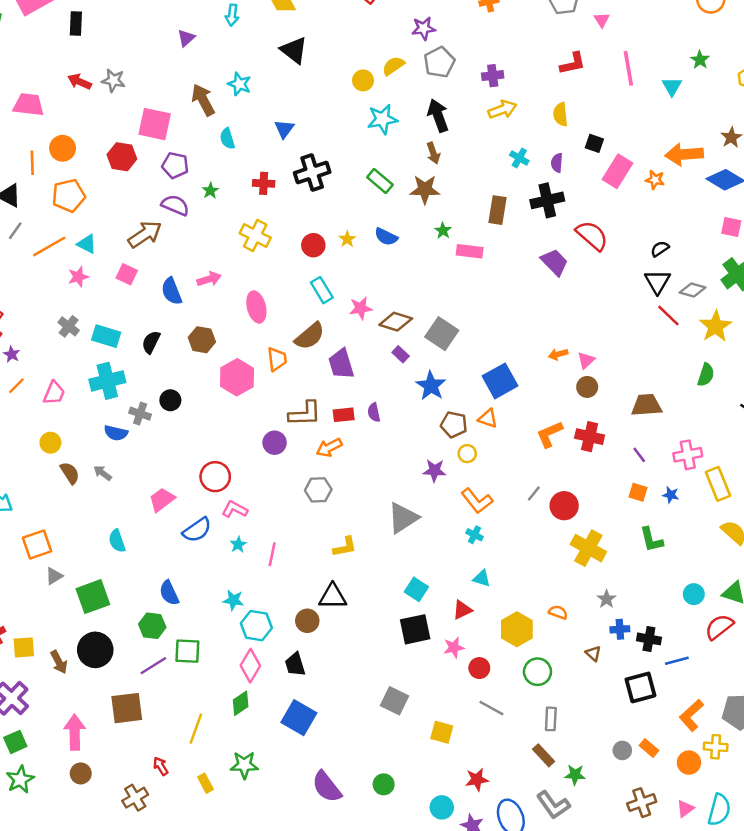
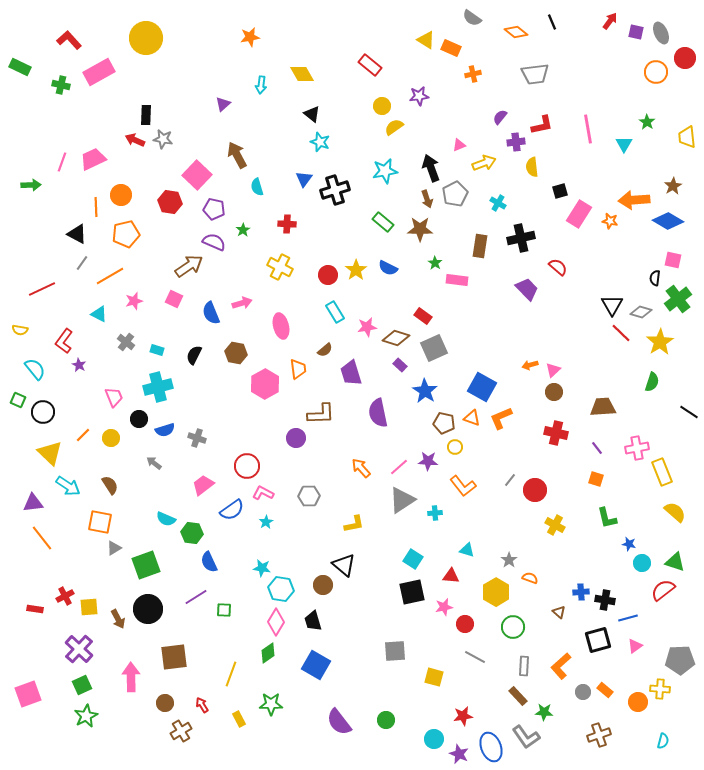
pink triangle: (602, 20) -> (459, 145), moved, turned 40
black rectangle: (76, 23) -> (146, 115), moved
black triangle: (294, 50) -> (312, 114), size x0.7
gray pentagon: (439, 62) -> (455, 194), moved
purple cross: (493, 76) -> (516, 142), moved
yellow circle: (363, 80) -> (382, 106), moved
cyan star: (239, 84) -> (320, 142), moved
pink trapezoid: (29, 105) -> (93, 159), turned -32
pink square: (155, 124) -> (197, 175), turned 32
black square: (594, 143) -> (560, 191), turned -35
purple semicircle: (557, 163) -> (500, 117), moved, turned 35
black cross: (312, 173) -> (335, 190), moved
red semicircle: (592, 236) -> (558, 267), size x0.7
yellow star: (347, 239) -> (356, 270), size x1.5
cyan triangle: (87, 244) -> (99, 314), moved
black semicircle: (660, 249) -> (655, 278), moved, turned -49
gray square: (442, 334) -> (434, 348), turned 32
cyan rectangle: (106, 336) -> (157, 350), size x0.6
brown semicircle: (310, 336) -> (325, 350), size x0.6
blue square: (500, 381) -> (482, 387), turned -32
orange line: (16, 386) -> (83, 435), moved
pink trapezoid: (54, 393) -> (114, 397), turned -45
black circle: (170, 400) -> (139, 419), moved
purple semicircle: (374, 412) -> (378, 413), size x1.8
gray cross: (140, 414) -> (197, 438), moved
red rectangle: (344, 415) -> (423, 316), moved, turned 42
blue semicircle: (116, 433) -> (165, 430), turned -30
orange L-shape: (550, 434) -> (501, 418), moved
orange arrow: (329, 448) -> (361, 468), moved, turned 75
brown semicircle: (70, 473) -> (110, 485), moved
gray hexagon: (318, 490) -> (309, 496), moved
blue star: (671, 495) -> (629, 544), moved
cyan cross: (474, 535) -> (435, 513), moved, turned -32
cyan semicircle: (117, 541) -> (166, 519), turned -48
orange square: (37, 544) -> (100, 522), turned 30
yellow cross: (588, 548) -> (555, 525), size x0.7
pink line: (272, 554) -> (399, 467), moved, turned 36
black triangle: (333, 597) -> (344, 565), turned 40
gray star: (607, 599) -> (509, 560), moved
red triangle: (462, 610) -> (451, 576), turned 30
green hexagon: (152, 626) -> (192, 533), moved
green square: (187, 651) -> (224, 610), size x0.7
purple line: (153, 666) -> (196, 597), moved
gray square: (395, 701) -> (395, 651), turned -30
orange L-shape: (691, 715) -> (561, 666), moved
brown circle: (81, 773) -> (165, 703), moved
pink triangle: (685, 809) -> (635, 646), moved
cyan semicircle: (719, 810) -> (663, 741), size x0.6

